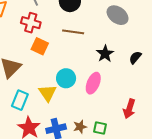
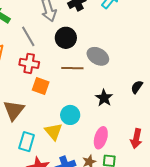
gray ellipse: (118, 15) -> (98, 56), moved
black star: (105, 54) -> (104, 98), moved
pink ellipse: (93, 83) -> (101, 138), moved

